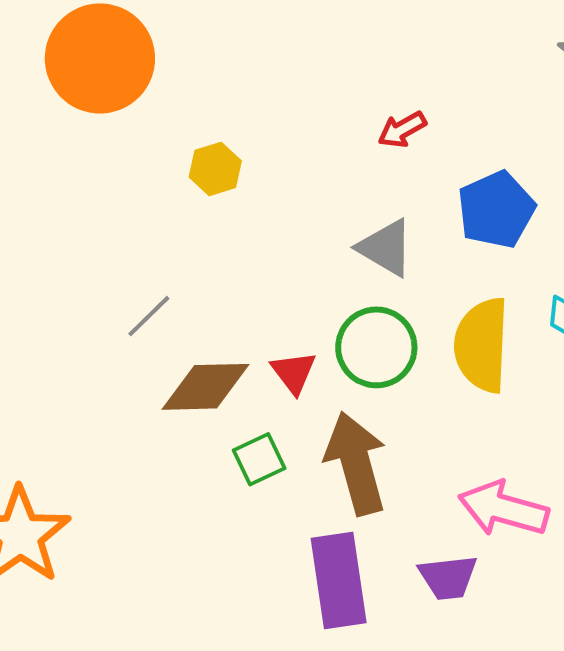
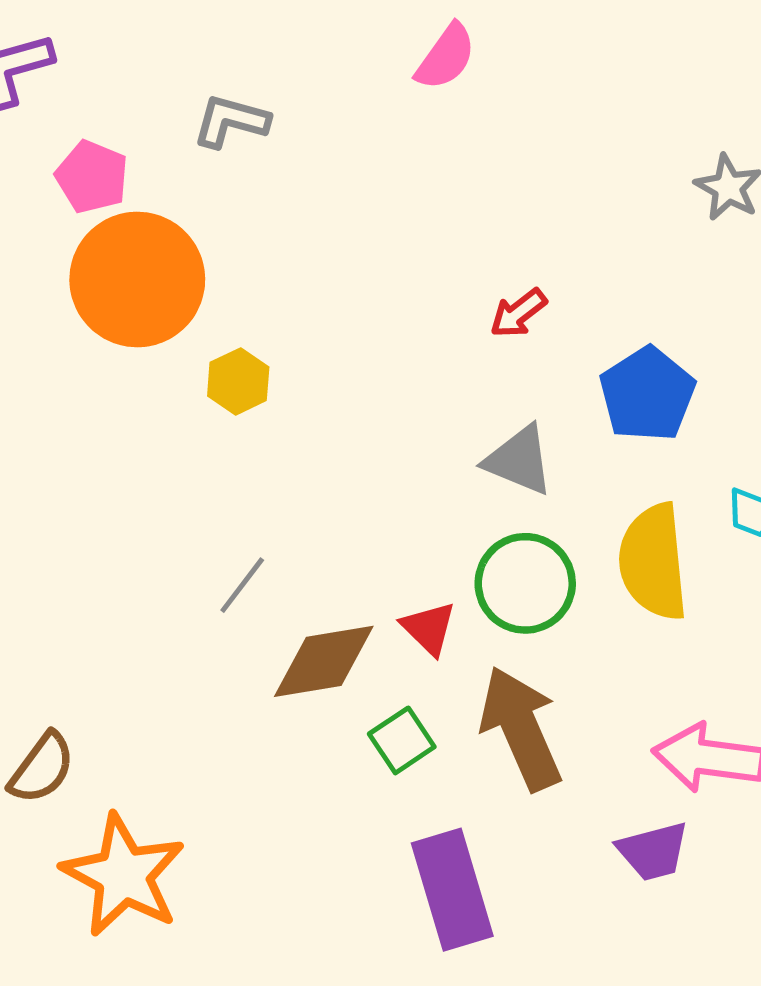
yellow hexagon: (215, 169) -> (238, 381), moved
purple rectangle: (339, 581) -> (452, 890), moved

